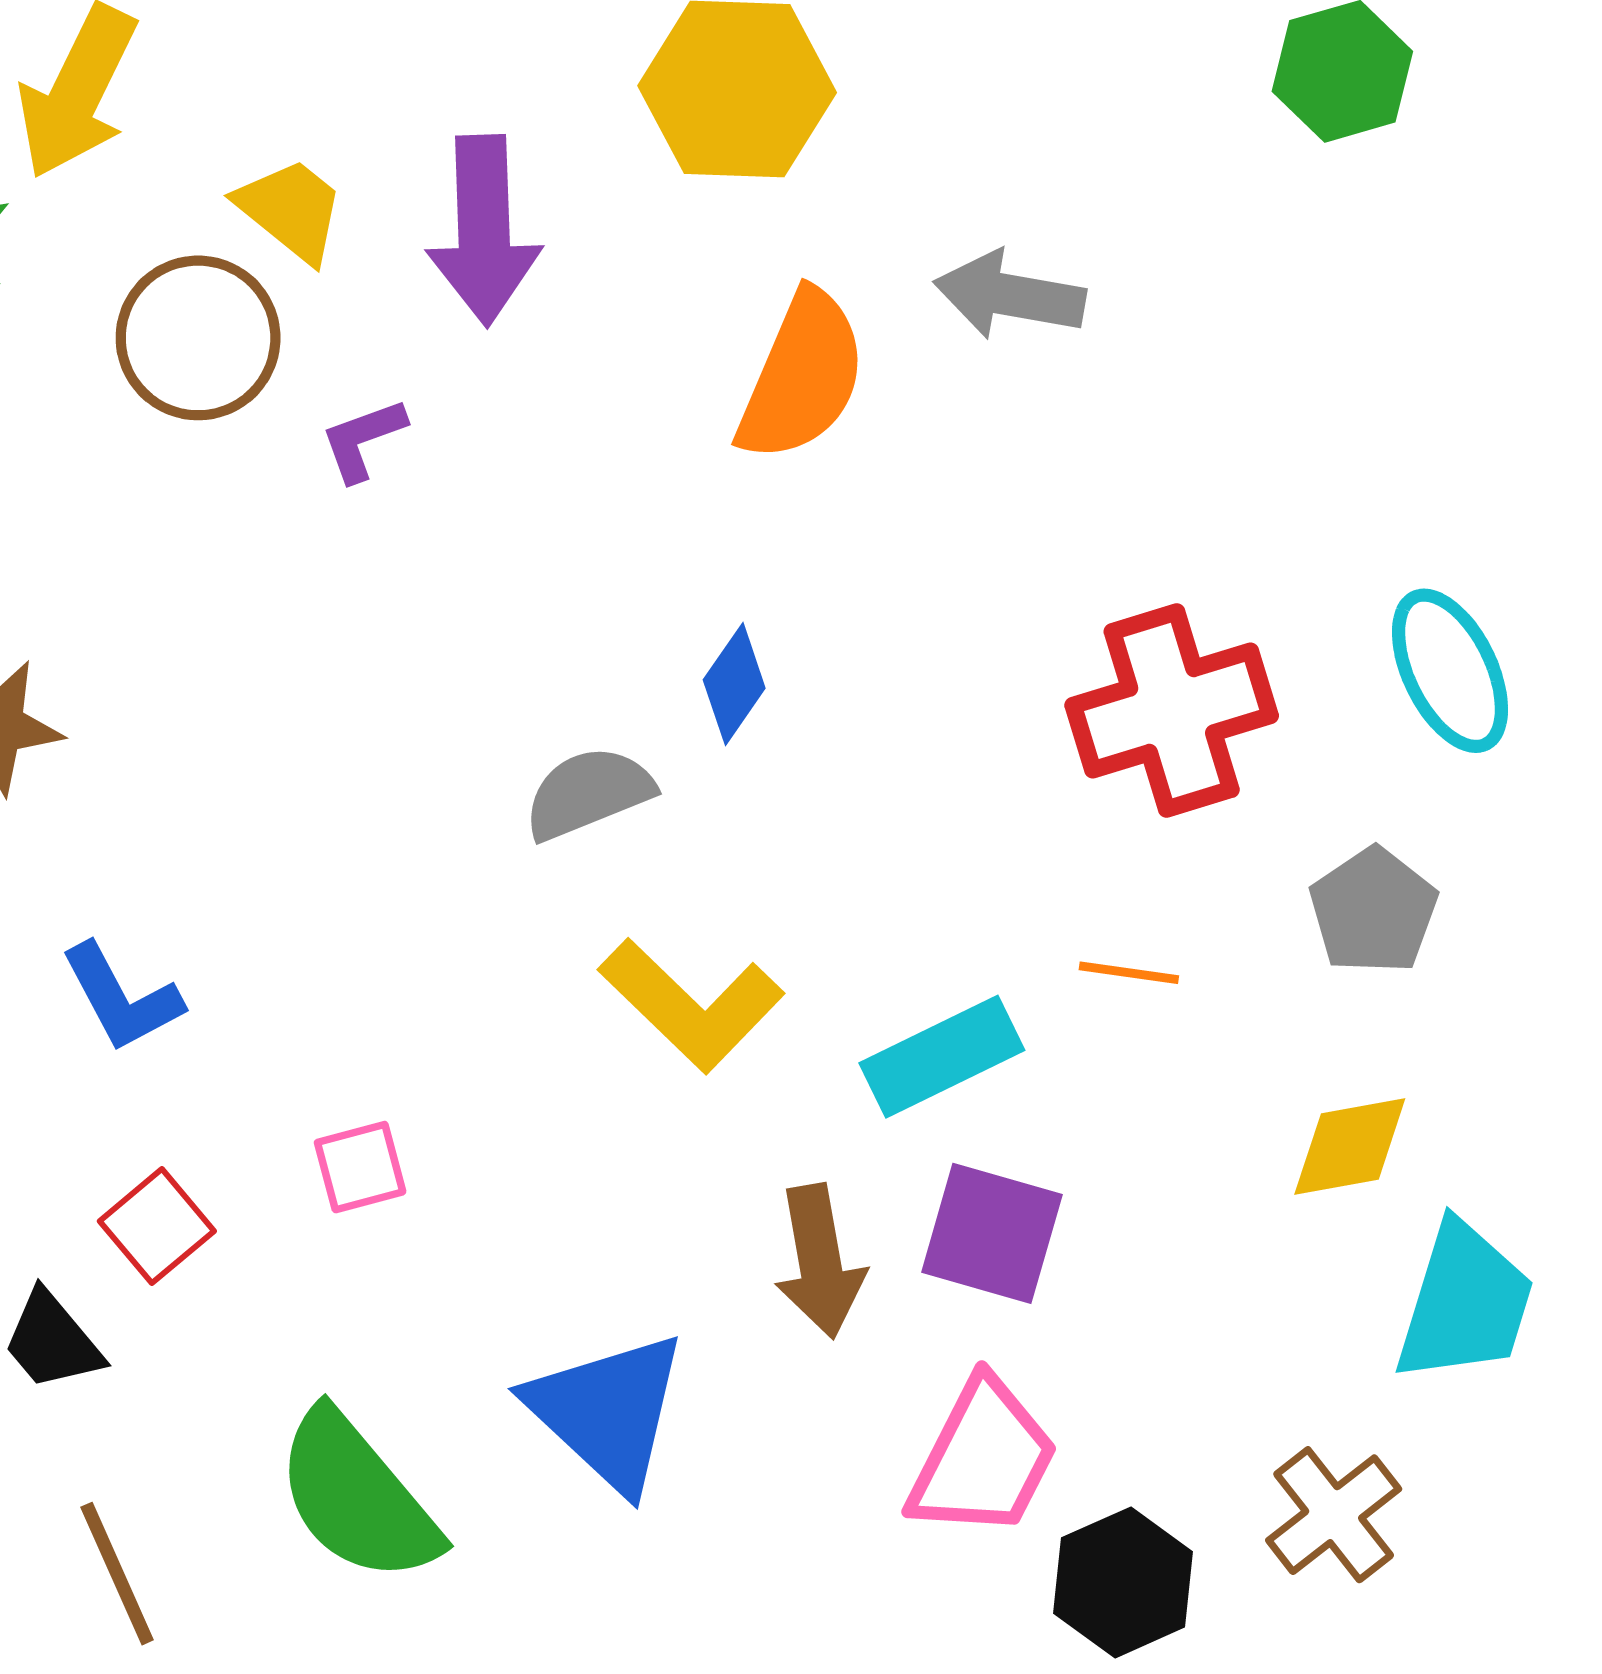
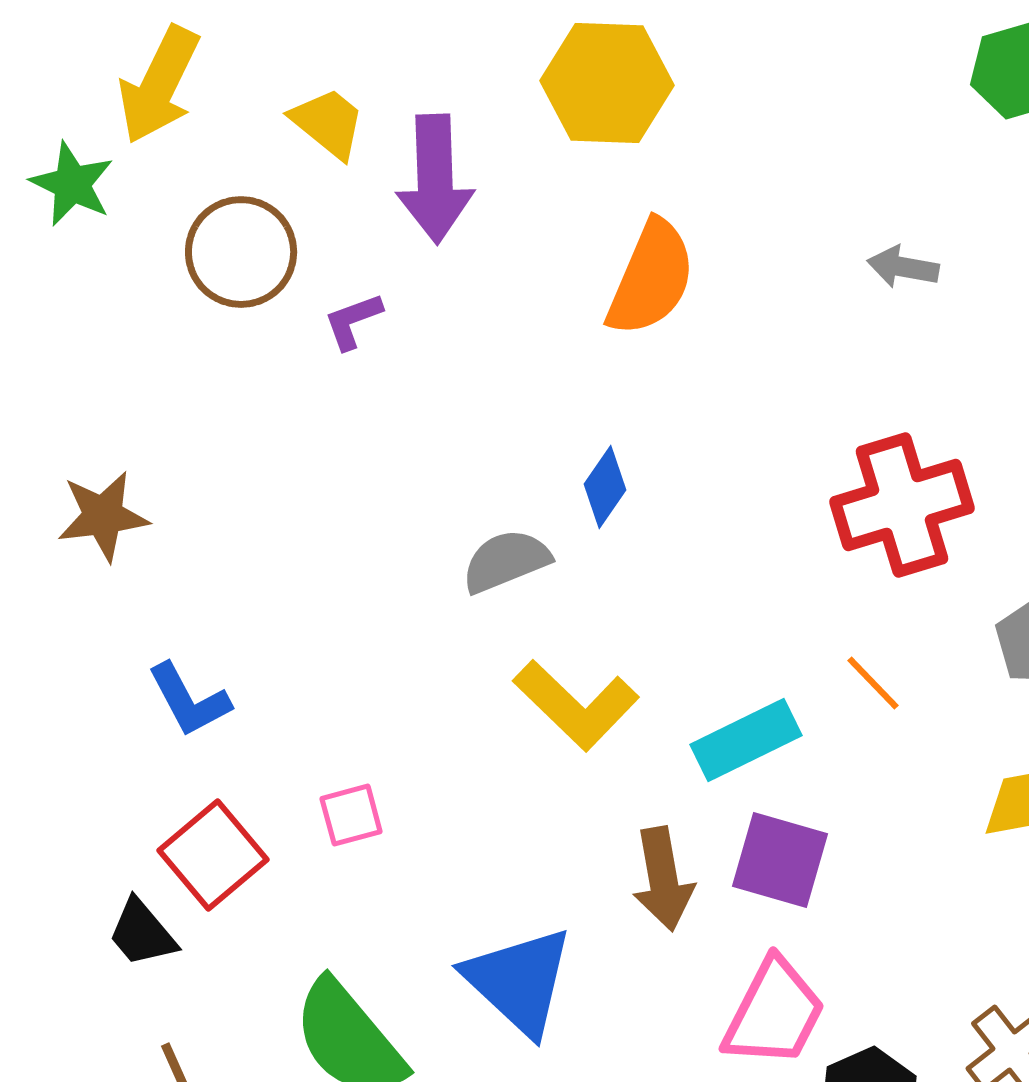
yellow trapezoid: (291, 210) -> (328, 123), moved
gray arrow: (1010, 295) -> (903, 267), moved, size x0.7
orange line: (1129, 973) -> (873, 683), turned 38
red square: (157, 1226) -> (213, 855), size x1.4

